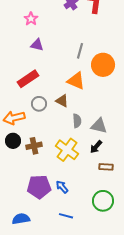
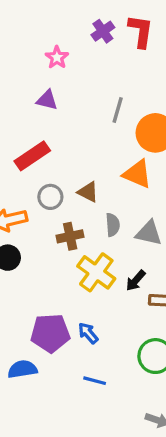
pink star: (31, 19) -> (57, 57), moved
orange triangle: (76, 81) -> (137, 174), moved
brown cross: (34, 146) -> (70, 236), moved
black arrow: (96, 147) -> (136, 281), moved
blue semicircle: (21, 219) -> (22, 369), moved

